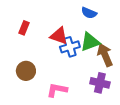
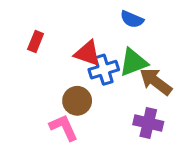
brown arrow: (105, 55) -> (156, 82), turned -30
brown circle: (26, 71) -> (77, 101), moved
pink L-shape: (57, 90) -> (64, 127), moved, turned 55

